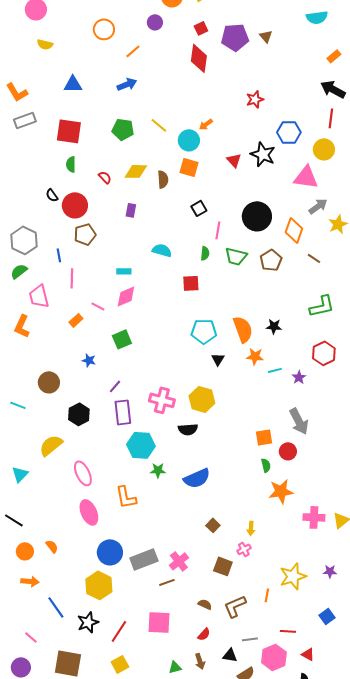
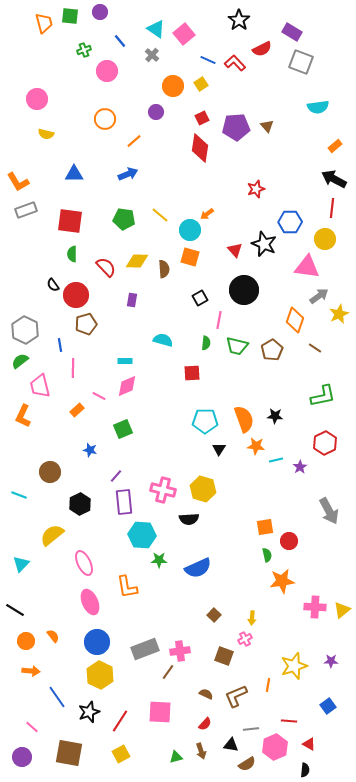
red semicircle: (105, 177) -> (106, 267), size x1.5
black circle: (257, 216) -> (244, 290), moved
gray arrow: (299, 421) -> (329, 511), moved
blue circle: (110, 552) -> (97, 642), moved
pink cross: (179, 561) -> (180, 651), turned 30
brown line: (167, 582) -> (168, 672), turned -35

